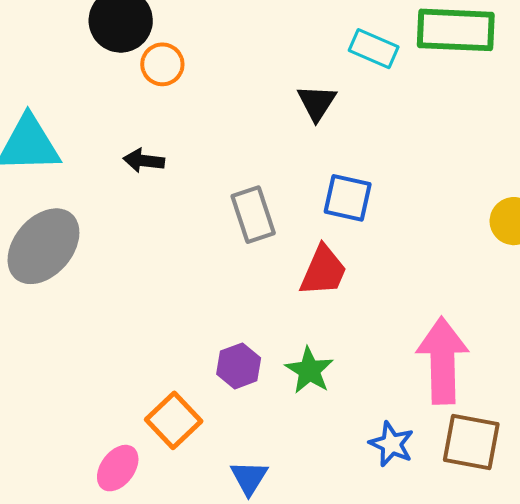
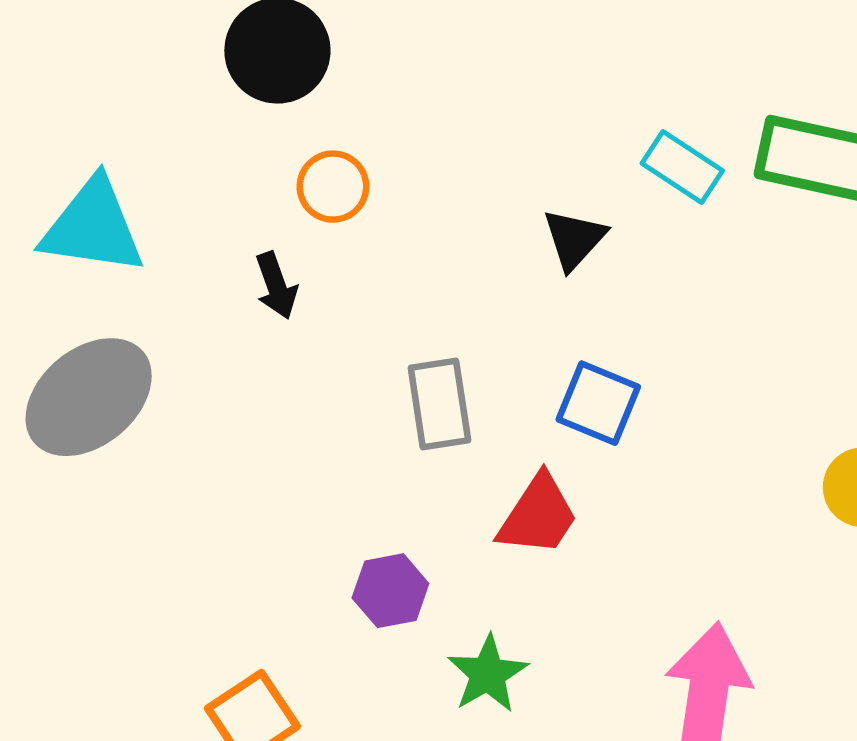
orange circle: (162, 64) -> (333, 187), moved
black arrow: (144, 161) -> (276, 286), turned -126
purple hexagon: (239, 366) -> (390, 591), moved

